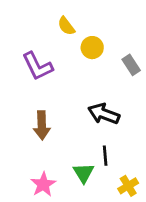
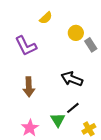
yellow semicircle: (66, 26) -> (46, 18), turned -96
yellow circle: (92, 48) -> (76, 33), moved
black line: (105, 156) -> (73, 108), turned 56

